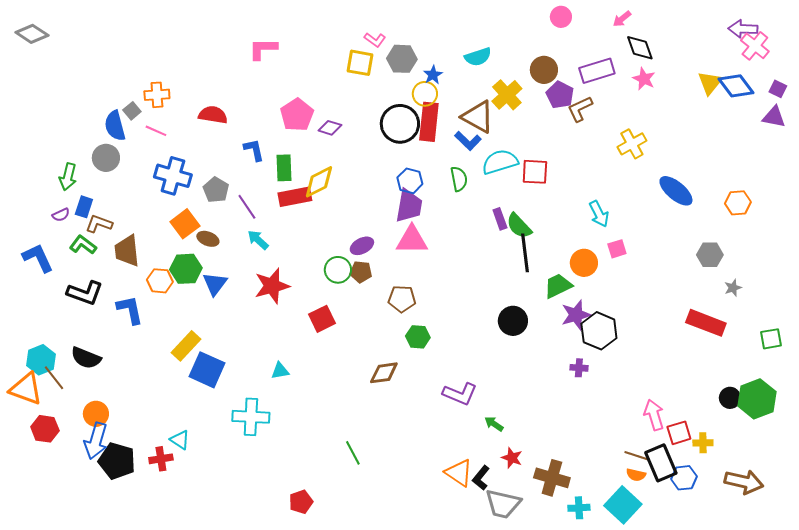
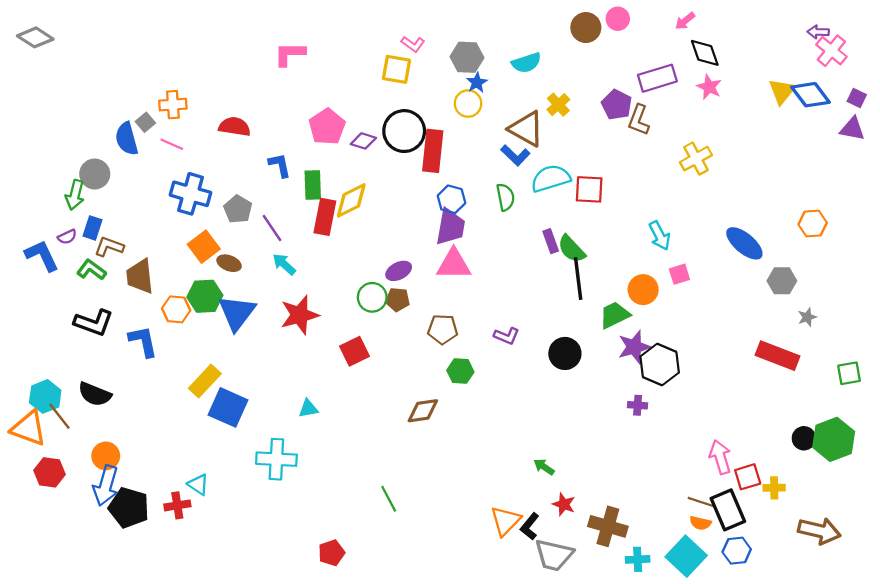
purple arrow: (743, 29) -> (818, 32), size x0.7
gray hexagon: (402, 59) -> (467, 57), moved
brown circle: (544, 70) -> (586, 28), moved
yellow cross: (507, 95) -> (558, 105), size x0.7
brown L-shape: (580, 109) -> (639, 120), turned -44
red rectangle: (429, 122) -> (433, 151), moved
black circle: (400, 124) -> (404, 131), moved
gray circle: (106, 158) -> (95, 174), moved
blue ellipse: (676, 191) -> (744, 243), moved
red rectangle: (295, 197) -> (325, 217), turned -68
blue L-shape: (38, 258) -> (42, 255), moved
blue triangle: (215, 284) -> (237, 313), size x1.4
purple L-shape: (460, 394) -> (507, 336), moved, size x0.7
orange triangle: (459, 473) -> (505, 521), turned 40
blue hexagon: (684, 478) -> (737, 551), moved

